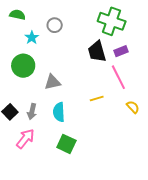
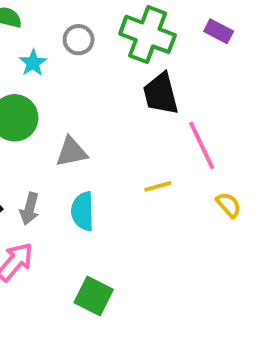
green cross: (112, 21) -> (148, 34), moved
purple rectangle: (121, 51) -> (219, 31), moved, turned 48
green square: (66, 144) -> (94, 296), moved

